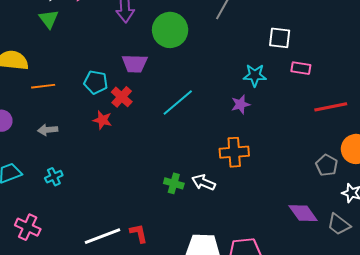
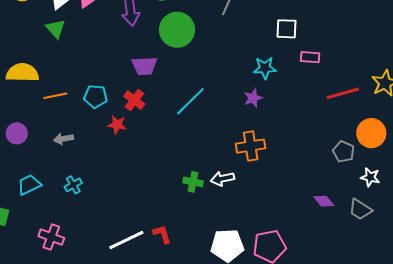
cyan pentagon: (96, 82) -> (95, 96), moved
white arrow: (203, 182) -> (222, 179), turned -30
purple diamond: (303, 213) -> (324, 201), size x0.7

